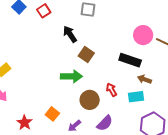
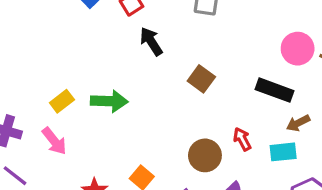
black arrow: (70, 34) -> (151, 41), moved
green arrow: (71, 76) -> (109, 101), moved
brown arrow: (144, 79) -> (298, 123), turned -48

